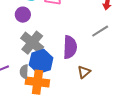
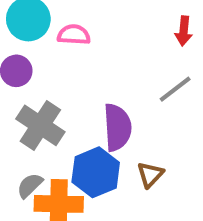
blue hexagon: (41, 61) -> (96, 172), moved
gray semicircle: (24, 72) -> (30, 186), turned 48

